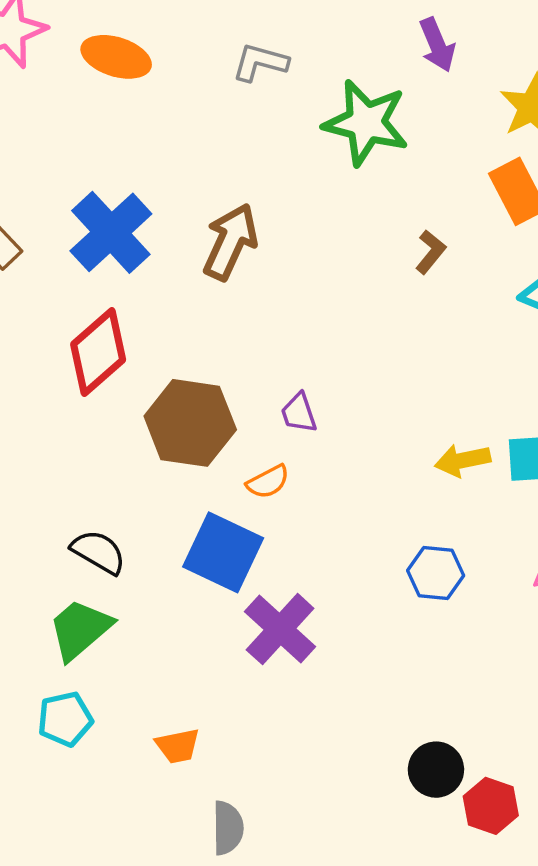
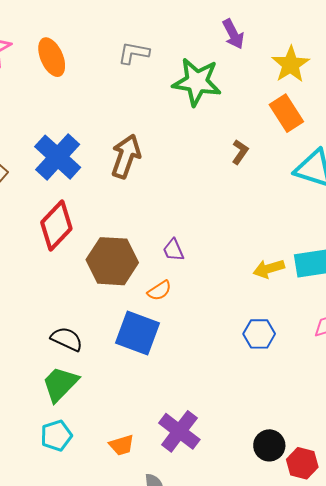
orange ellipse: (116, 57) -> (52, 57), turned 54
purple cross: (280, 629) -> (179, 431), moved

